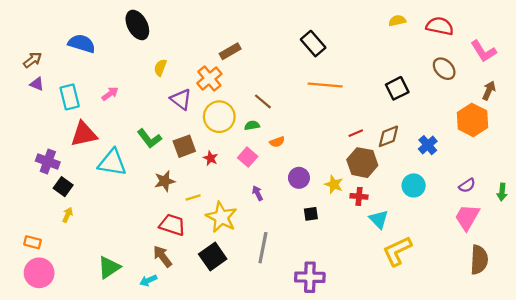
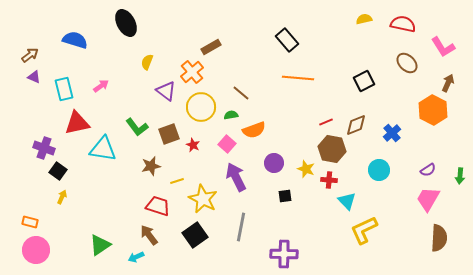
orange semicircle: (277, 142) -> (254, 130), size x1.6
purple arrow: (257, 193) -> (236, 177), size x2.0

